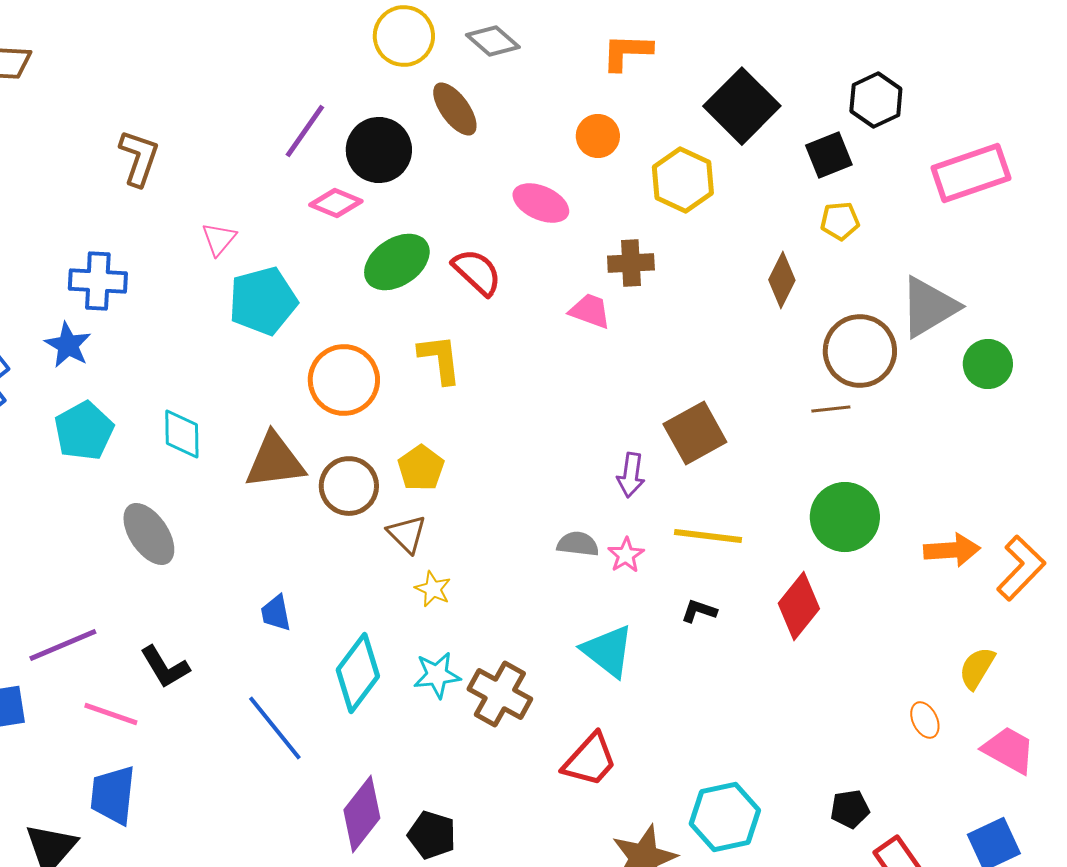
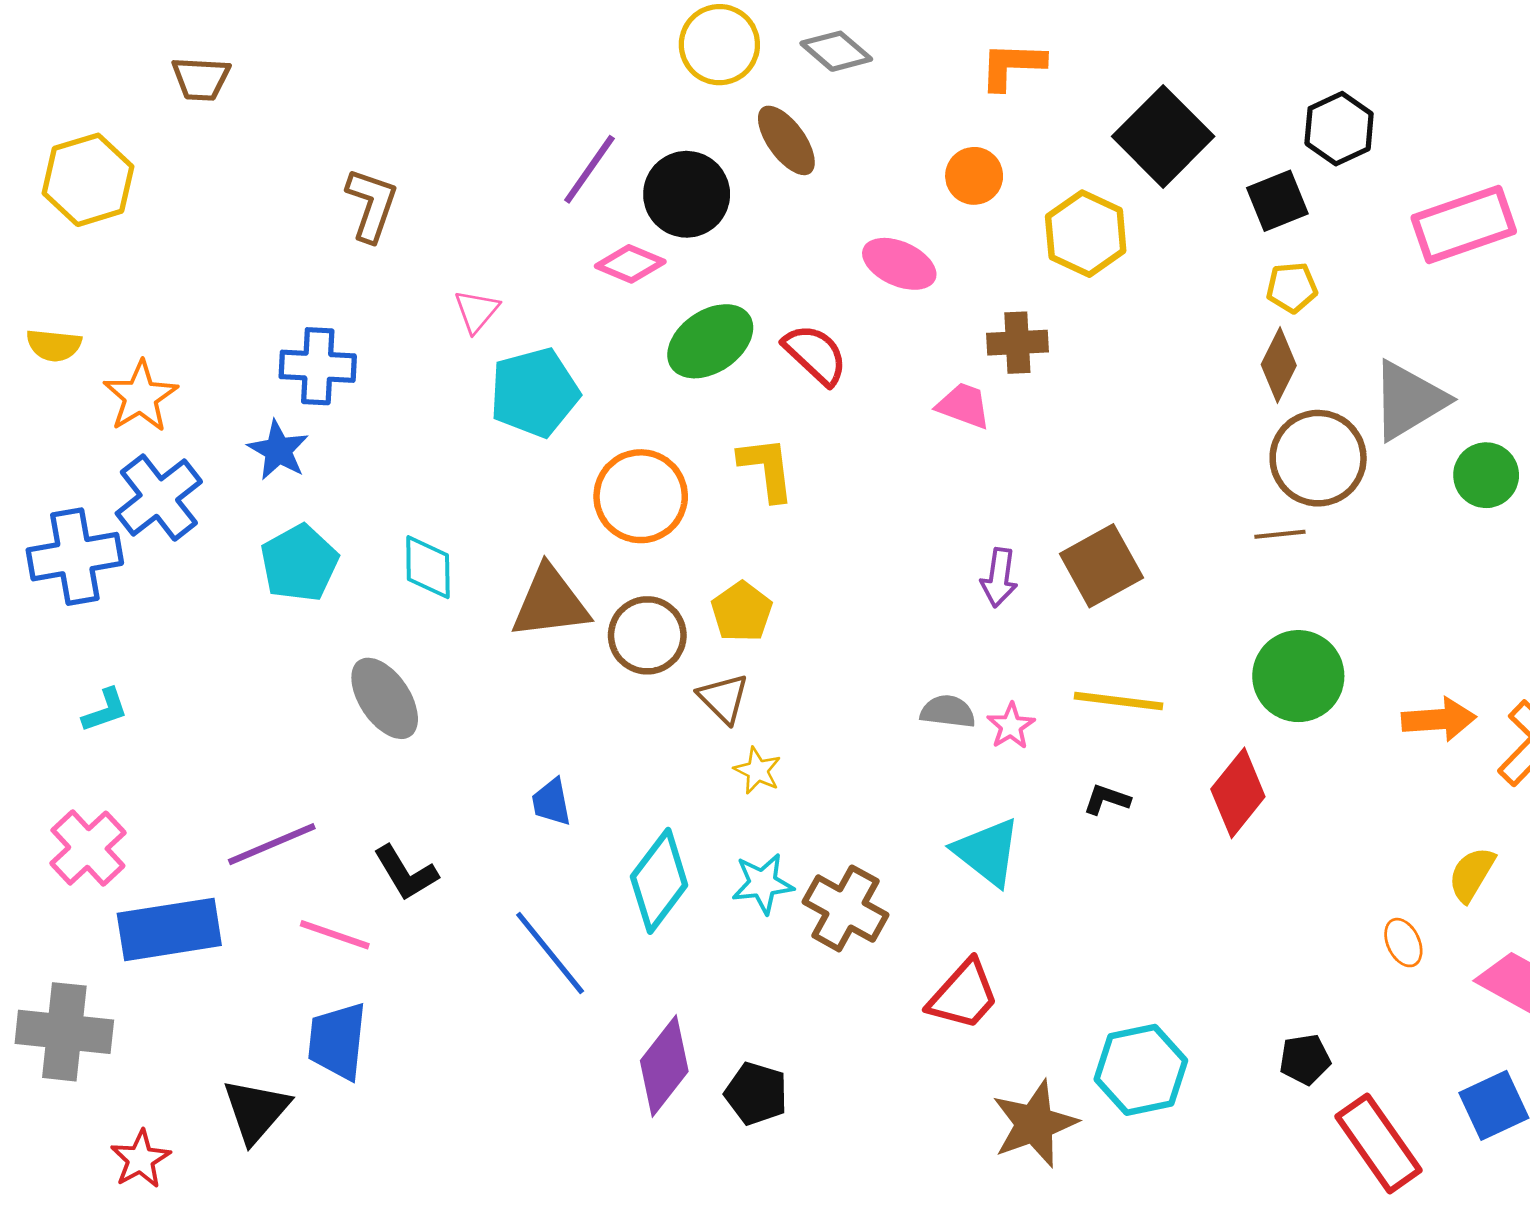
brown diamond: (782, 280) -> (1279, 365), moved
purple arrow: (631, 475) -> (999, 578), moved

